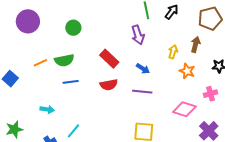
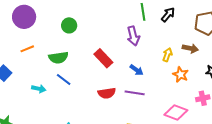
brown arrow: (196, 44) -> (190, 48), turned 84
orange line: (40, 63) -> (27, 49), moved
blue line: (71, 82) -> (64, 80), turned 42
red semicircle: (109, 85) -> (107, 93), moved
cyan arrow: (47, 109) -> (39, 89), moved

